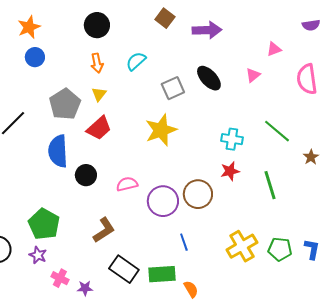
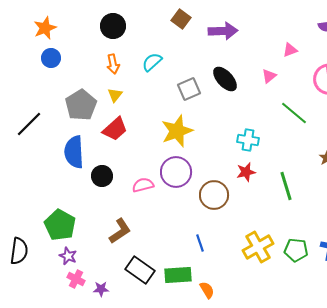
green line: (277, 131) -> (294, 113), moved
purple circle: (163, 201) -> (176, 172), moved
purple star: (38, 255) -> (68, 256), moved

